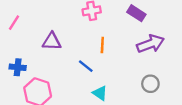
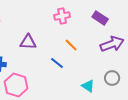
orange line: (102, 45) -> (71, 45), turned -48
cyan triangle: (100, 93) -> (88, 86), moved

